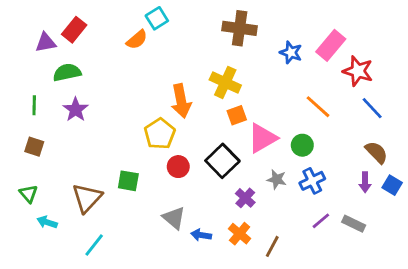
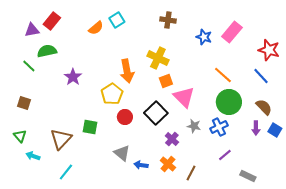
cyan square: (157, 18) -> (117, 20), moved
brown cross: (240, 28) -> (168, 20), size x0.7
red star: (358, 71) -> (269, 50), moved
green line: (34, 105) -> (29, 66), moved, turned -48
purple star: (76, 110) -> (73, 77), moved
pink triangle: (262, 138) -> (184, 97), turned -45
green circle: (302, 145) -> (229, 102), moved, size x1.6
gray rectangle: (354, 224) -> (248, 176), moved

